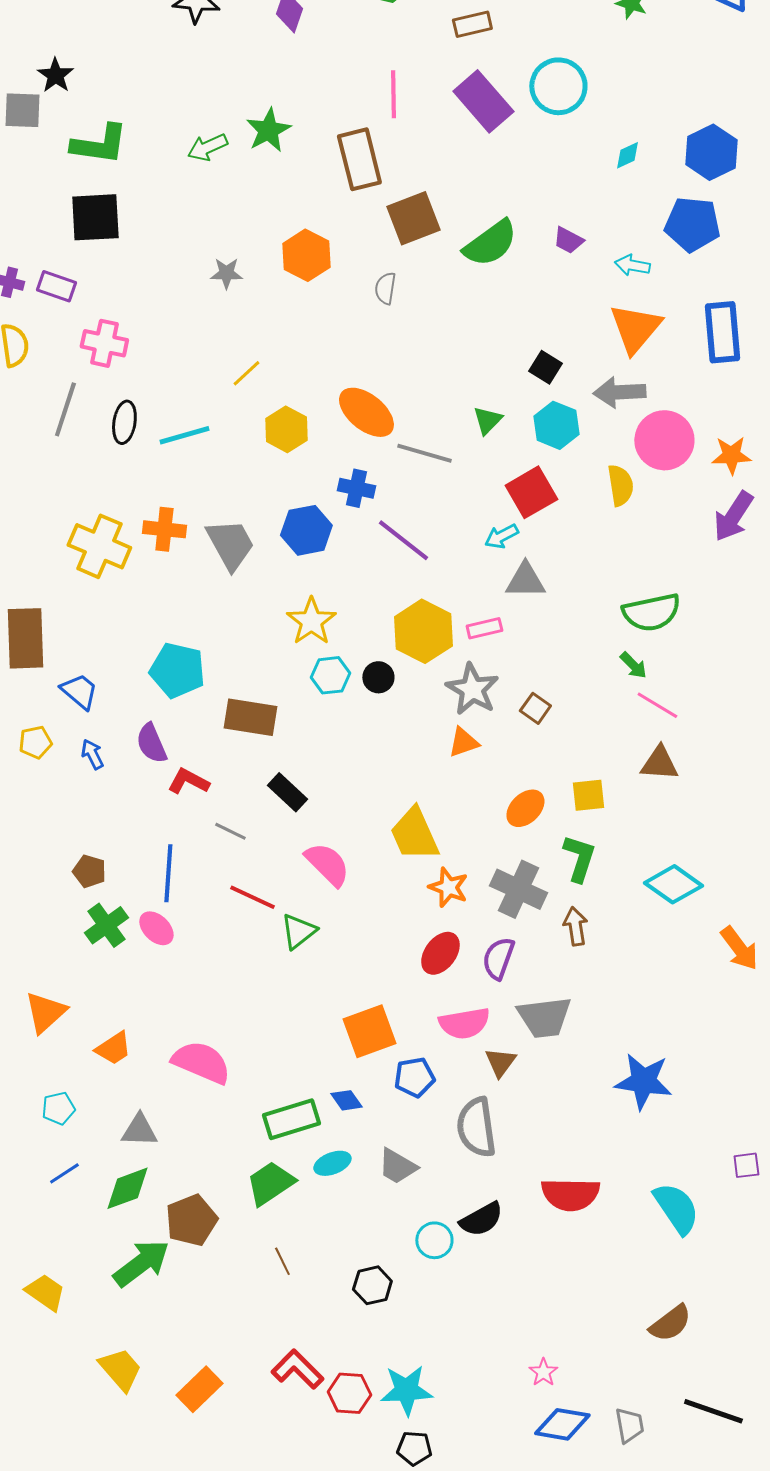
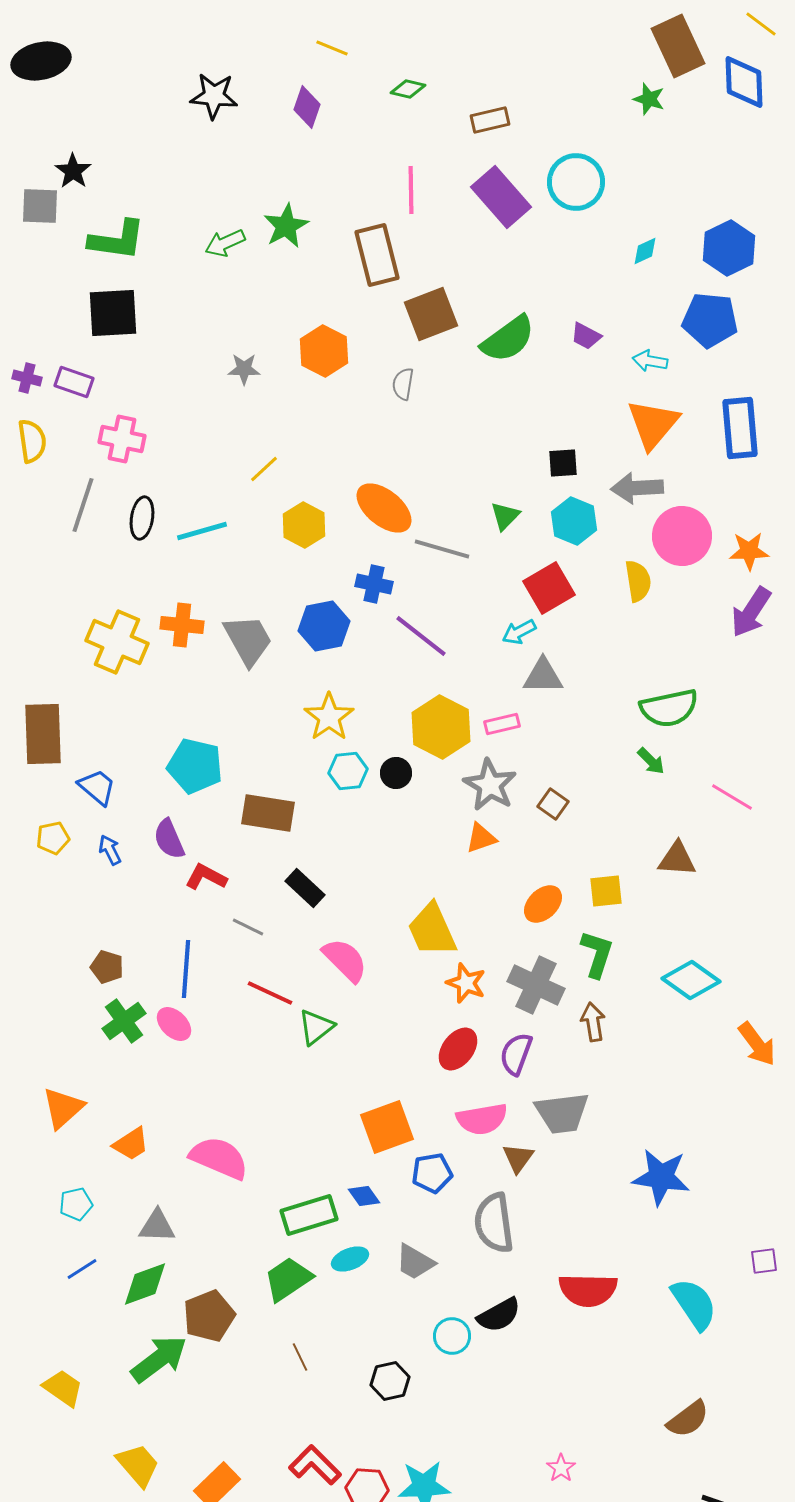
black square: (545, 367) -> (563, 463), turned -36
pink line: (657, 705) -> (732, 797), moved

